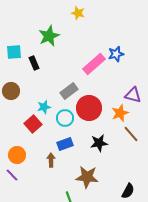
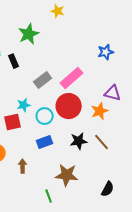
blue star: (116, 54) -> (106, 52), moved
pink rectangle: (94, 64) -> (72, 78), moved
gray rectangle: (69, 91) -> (43, 80), moved
red square: (33, 124) -> (13, 122), turned 30
brown line: (131, 134) -> (102, 142), moved
brown arrow: (51, 160) -> (23, 166), moved

